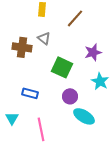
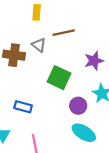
brown line: (75, 18) -> (64, 33), moved, turned 36
purple circle: (70, 96) -> (78, 106), moved

